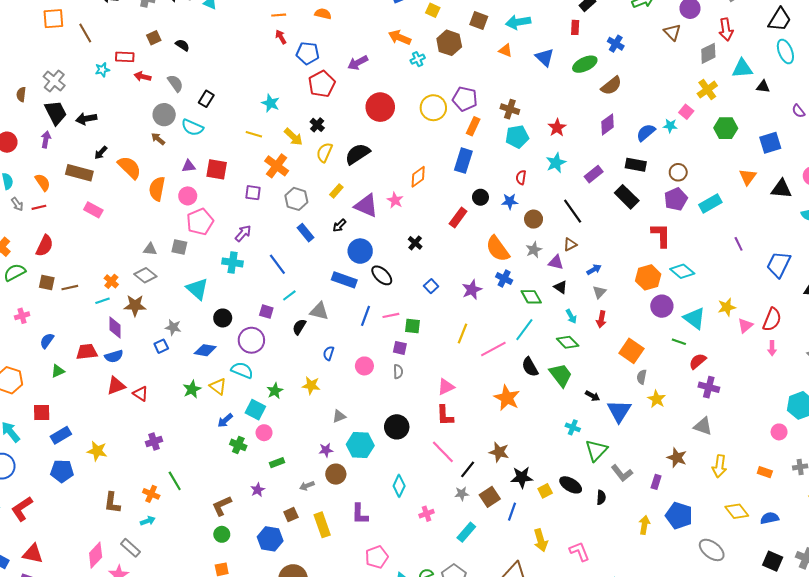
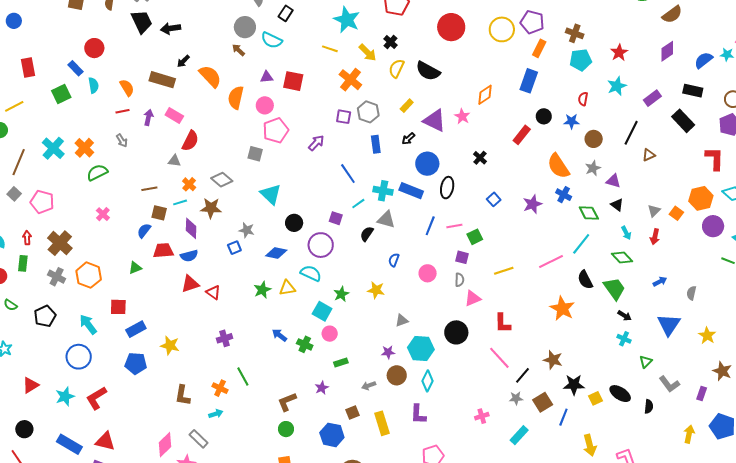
cyan star: (270, 103) -> (347, 20), size x1.5
purple arrow: (46, 140) -> (148, 117), moved
black semicircle: (357, 154) -> (428, 71), turned -120
purple square: (253, 193) -> (344, 117), moved
gray arrow: (17, 204) -> (122, 141), moved
black line: (573, 211) -> (631, 133), turned 60
blue rectangle: (305, 233) -> (376, 144), turned 30
brown triangle: (570, 244) -> (649, 155), moved
red semicircle: (45, 246) -> (190, 141), moved
gray triangle: (150, 249) -> (174, 161), moved
cyan cross: (233, 262) -> (383, 191), moved
blue arrow: (594, 270) -> (660, 281), moved
black ellipse: (382, 275) -> (447, 188), turned 55
brown square: (47, 282) -> (159, 213), moved
pink cross: (22, 316) -> (103, 214), turned -32
green square: (413, 326) -> (475, 237), turned -35
yellow line: (462, 333) -> (504, 271), moved, turned 48
blue semicircle: (47, 341) -> (144, 231), moved
orange square: (631, 351) -> (676, 213), moved, size x0.6
yellow triangle: (218, 386) -> (287, 288), turned -48
pink triangle: (446, 387) -> (473, 298), moved
black arrow: (592, 396) -> (624, 316), moved
yellow star: (657, 399) -> (707, 335), moved
blue arrow: (225, 420) -> (279, 335), moved, turned 77
green triangle: (596, 450) -> (646, 362), size x0.6
cyan diamond: (399, 486) -> (428, 381), moved

